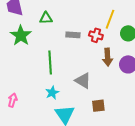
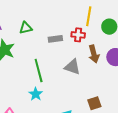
gray triangle: (83, 81) -> (72, 67), moved
cyan star: (52, 93) -> (36, 94), moved

